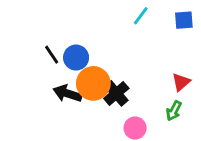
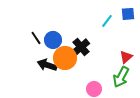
cyan line: (141, 16) -> (107, 21), moved
black cross: (116, 93) -> (81, 47), moved
green arrow: (174, 111) -> (121, 77), size x1.5

